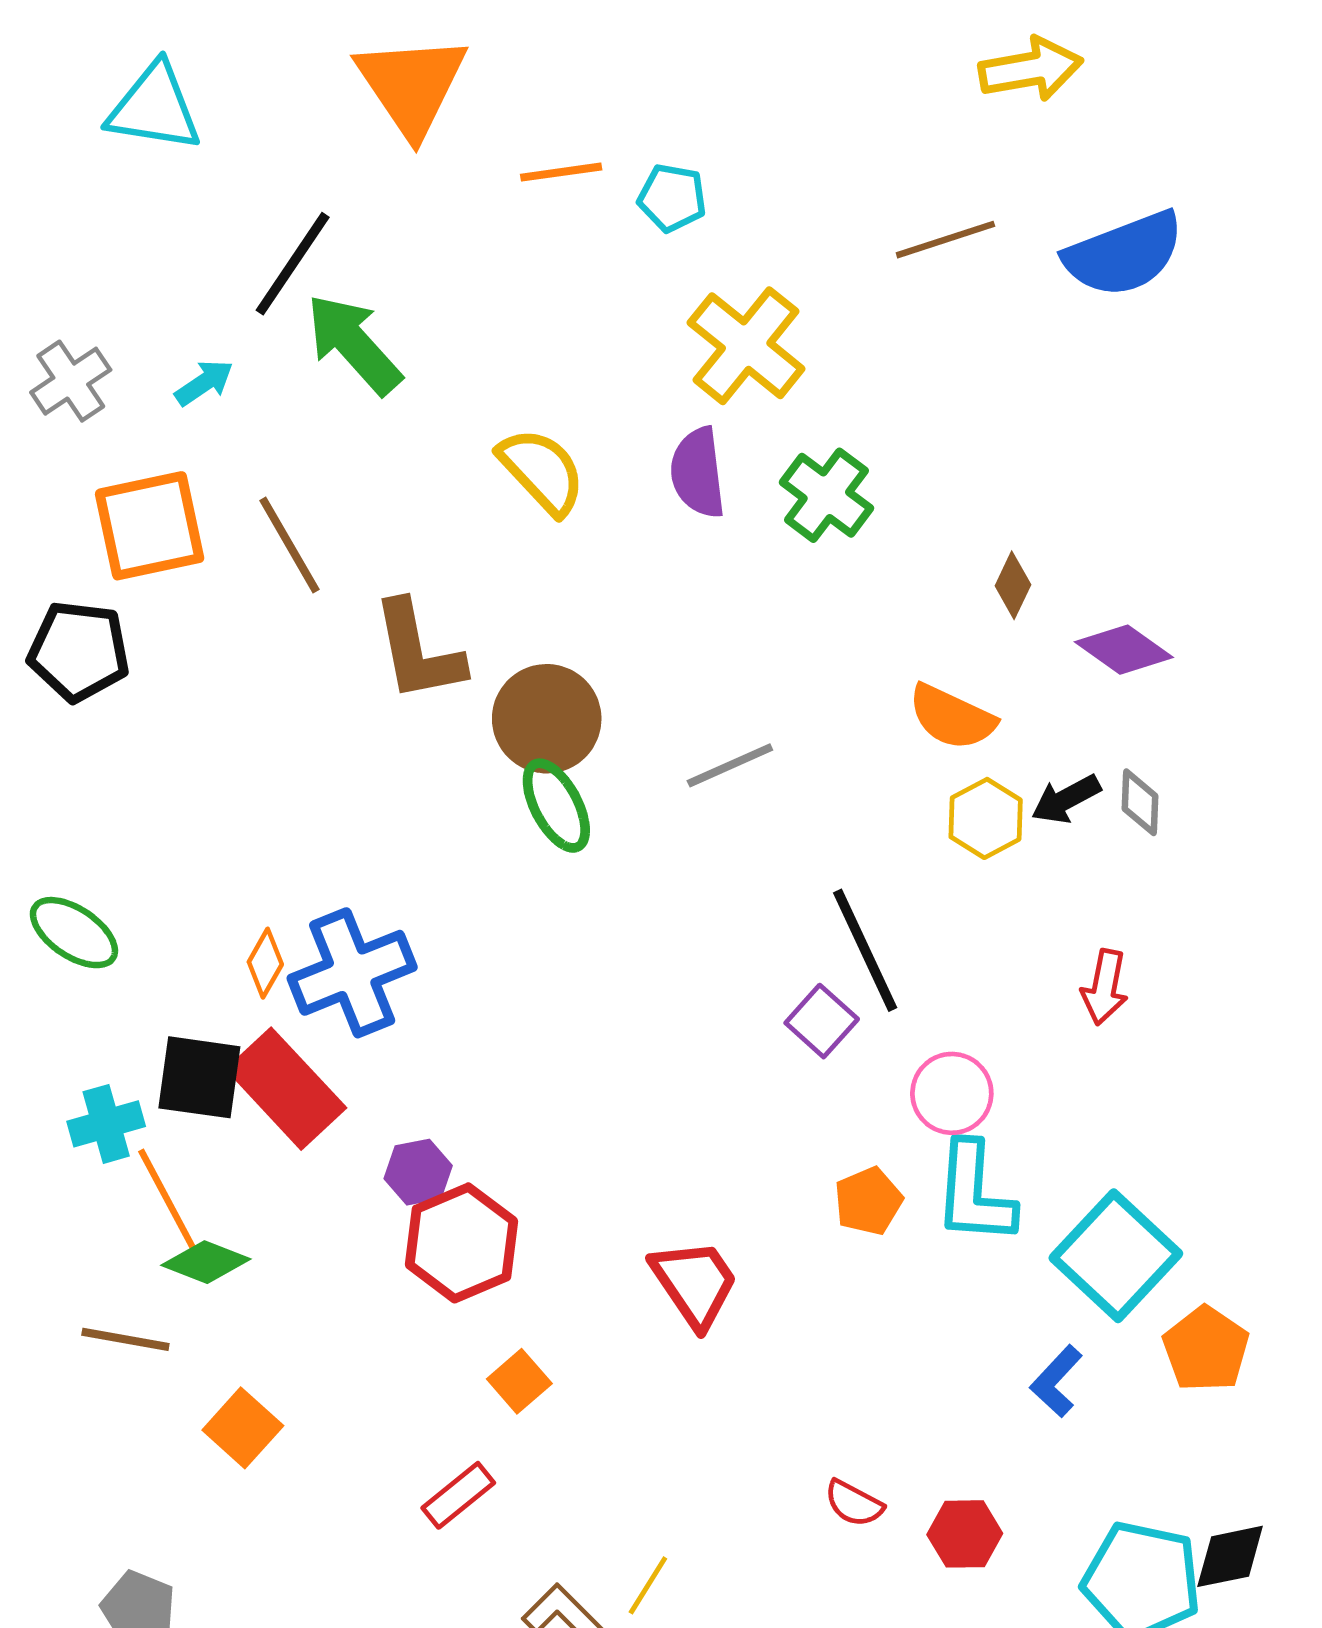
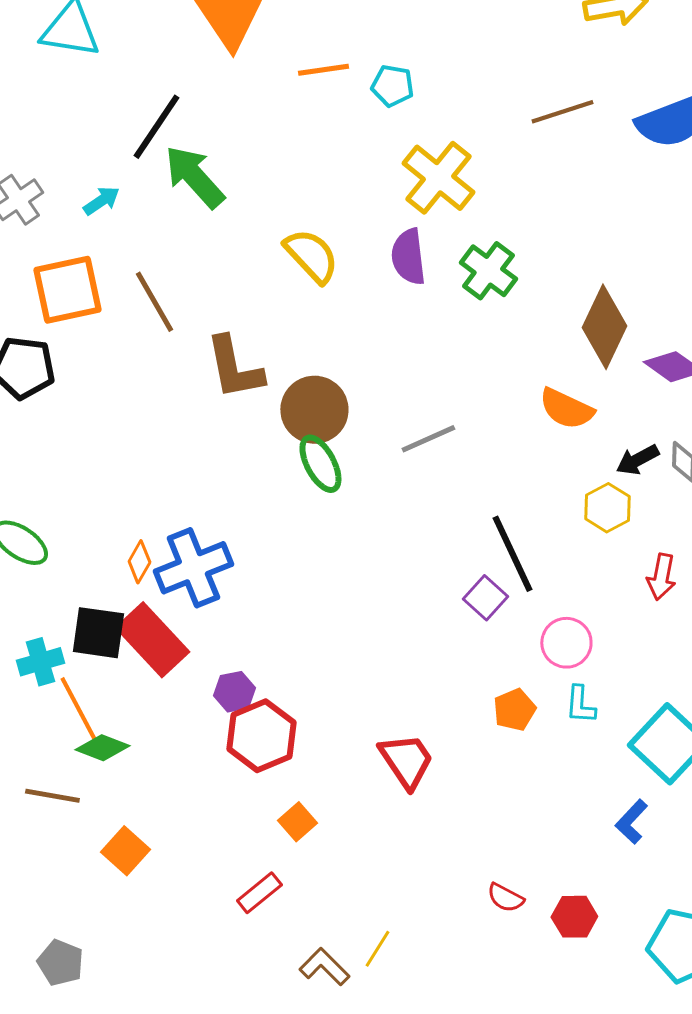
brown diamond: (1013, 585) -> (604, 327), size x2.0
yellow hexagon: (986, 818) -> (607, 508), moved
cyan L-shape: (974, 1193) -> (580, 705), size x0.6

